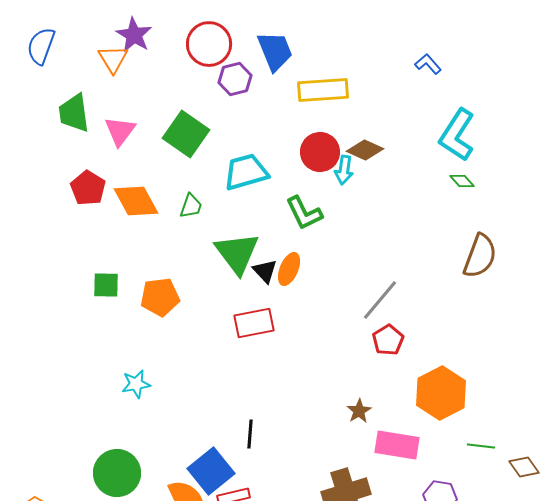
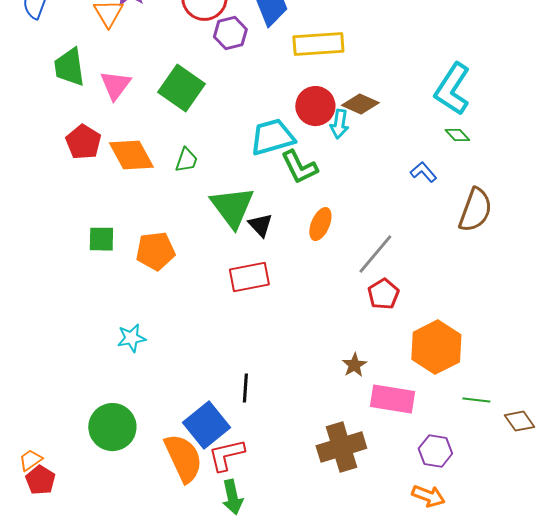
blue L-shape: (428, 64) -> (423, 172), moved
cyan trapezoid: (246, 172) -> (272, 137), moved
orange ellipse: (289, 269) -> (320, 224), moved

